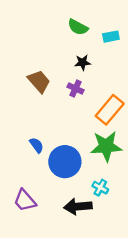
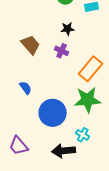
blue semicircle: (37, 145) -> (26, 88), moved

